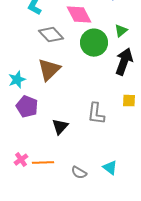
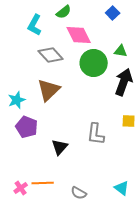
green triangle: (121, 31) -> (121, 51), turned 48
pink cross: (21, 160) -> (21, 188), moved
cyan triangle: (110, 168) -> (122, 188), moved

